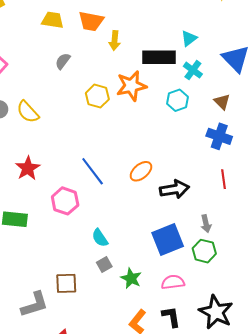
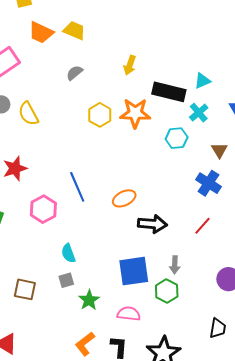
orange trapezoid: (91, 21) -> (41, 33), moved
red line: (224, 179) -> (203, 226), turned 36

